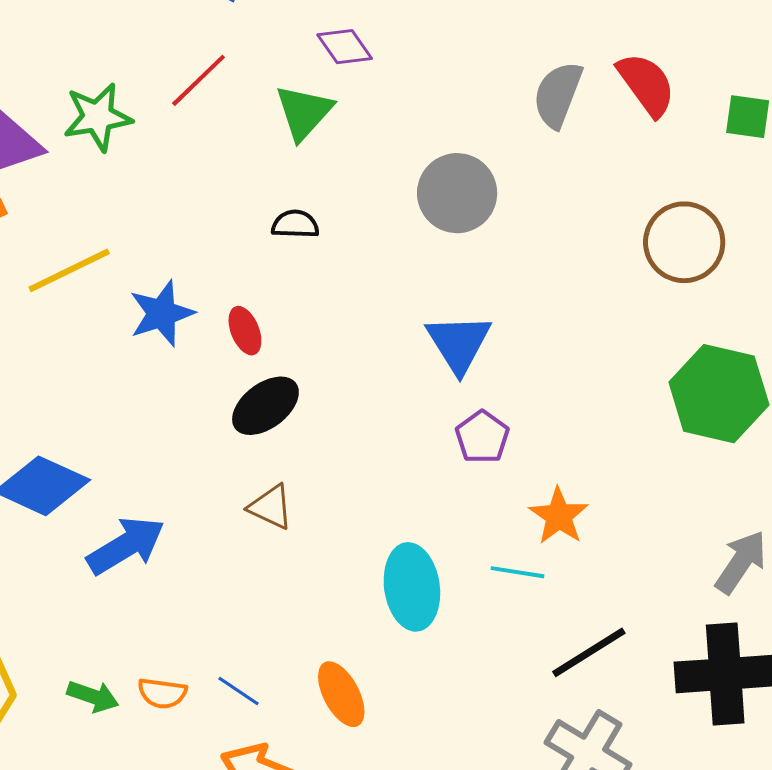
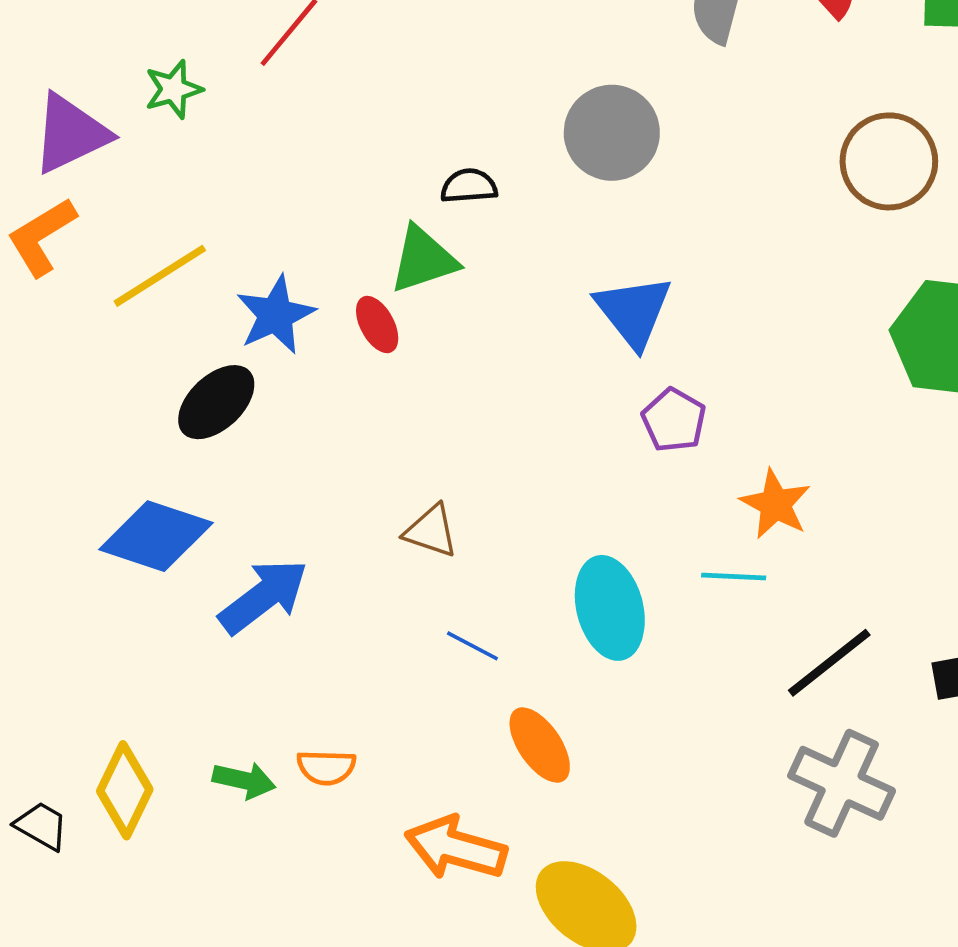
green triangle: (304, 112) -> (423, 259), moved, turned 36
green star: (98, 117) -> (173, 89), size x0.7
black semicircle: (295, 224) -> (469, 186), moved
black ellipse: (265, 406) -> (216, 402), moved
blue line: (238, 691) -> (472, 646), moved

